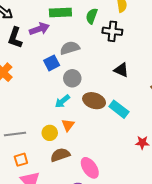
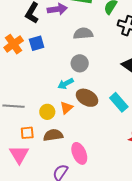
blue square: (52, 63) -> (37, 43), moved
brown ellipse: (94, 101) -> (87, 98), moved
orange square: (21, 160) -> (27, 133), moved

